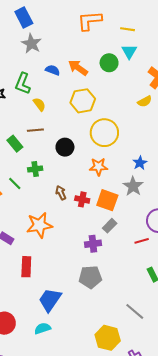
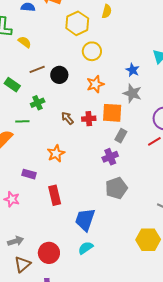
yellow hexagon: (83, 101) -> (77, 23), moved
yellow semicircle: (145, 101) -> (107, 11), moved, turned -32
brown line: (35, 130) -> (37, 69), moved
yellow circle: (104, 133) -> (92, 51), size x0.7
green line: (15, 183) -> (22, 121), turned -32
orange star: (39, 225) -> (56, 153), size x0.7

